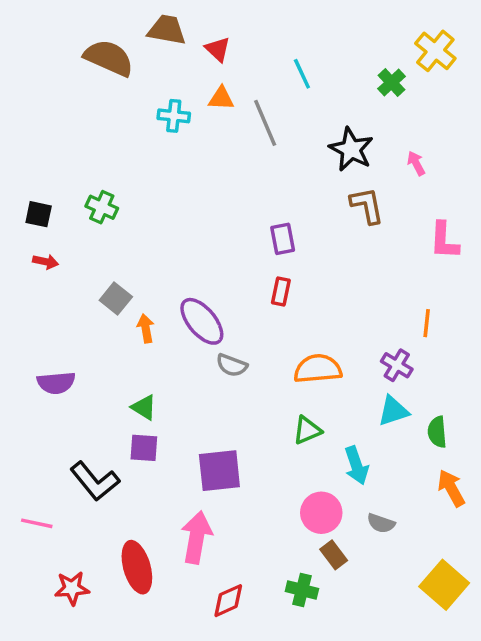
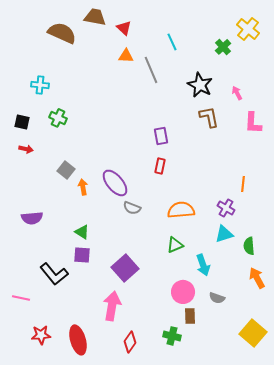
cyan cross: (174, 116) -> (40, 85), moved
pink L-shape: (444, 241) -> (253, 123), moved
purple square: (219, 471) -> (125, 268), turned -36
brown rectangle: (334, 555) -> (190, 316), turned 35
red ellipse: (137, 567) -> (78, 340), moved
red diamond: (228, 601) -> (130, 342), turned -30

